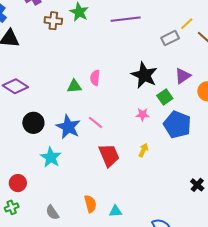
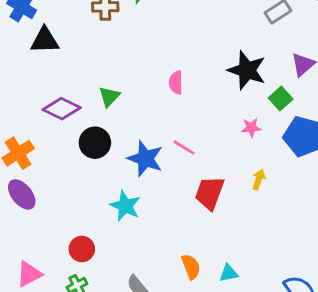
green triangle: (74, 86) -> (109, 97), moved, turned -35
black circle: (33, 123) -> (95, 143), moved
red trapezoid: (109, 155) -> (210, 193), turned -130

